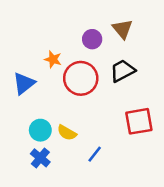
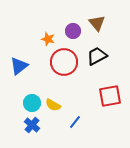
orange star: (53, 59) -> (48, 39), moved

